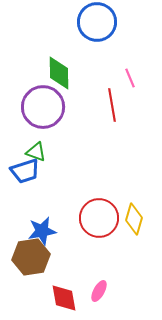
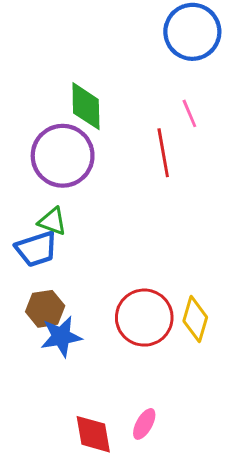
blue circle: (97, 22) -> (192, 32), moved
brown hexagon: (31, 257) -> (45, 309), moved, size x0.7

